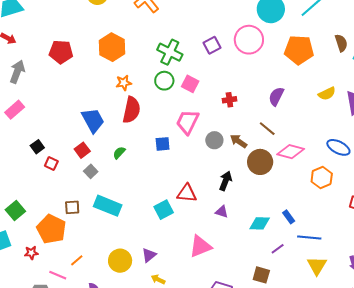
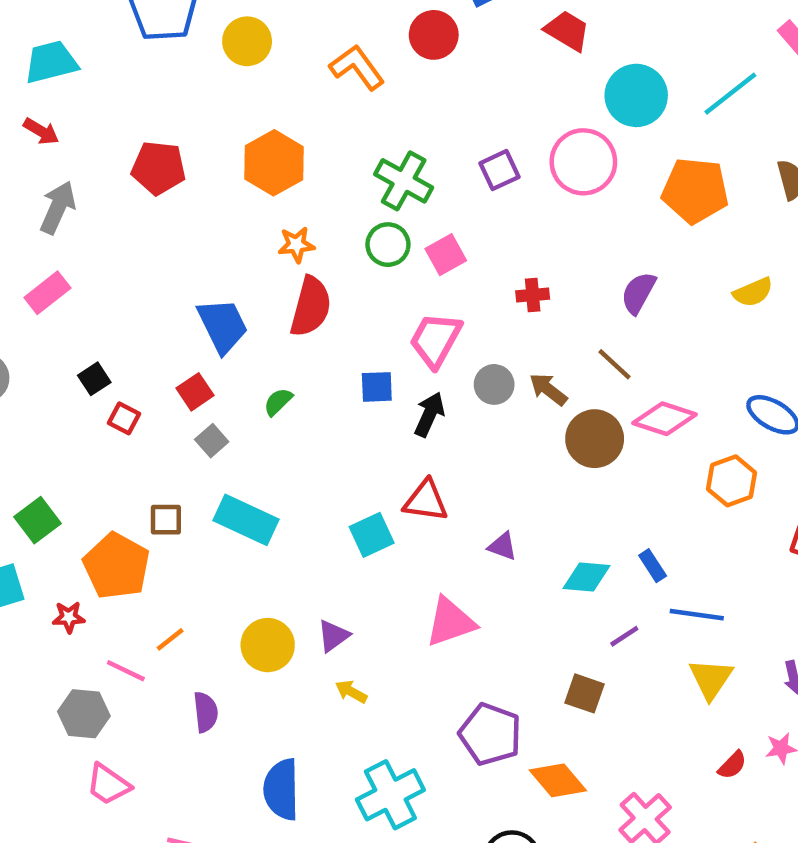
pink square: (190, 84) -> (446, 255), turned 30
black arrow: (226, 181) -> (429, 414), moved

